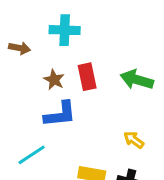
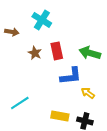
cyan cross: (65, 30) -> (42, 20), turned 30
blue L-shape: (60, 114) -> (71, 76), moved

